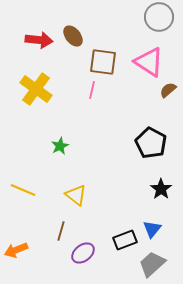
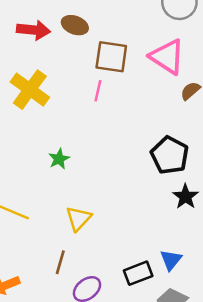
brown ellipse: (73, 36) -> (75, 25), turned -30
black star: (161, 189) -> (185, 197), moved
yellow triangle: (76, 195) -> (78, 218), turned 35

